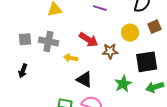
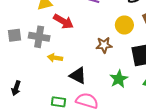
red arrow: (89, 40) -> (63, 21), moved
yellow arrow: (71, 58) -> (55, 58), moved
black arrow: (23, 71) -> (16, 88), moved

